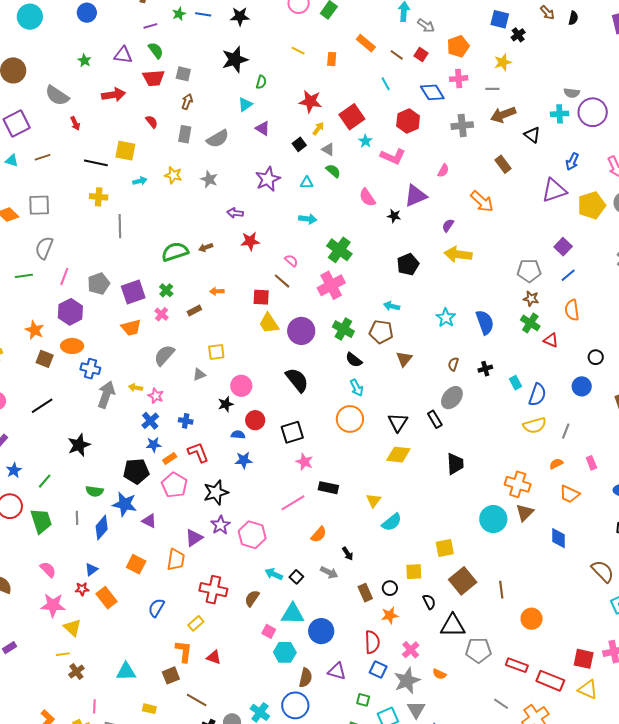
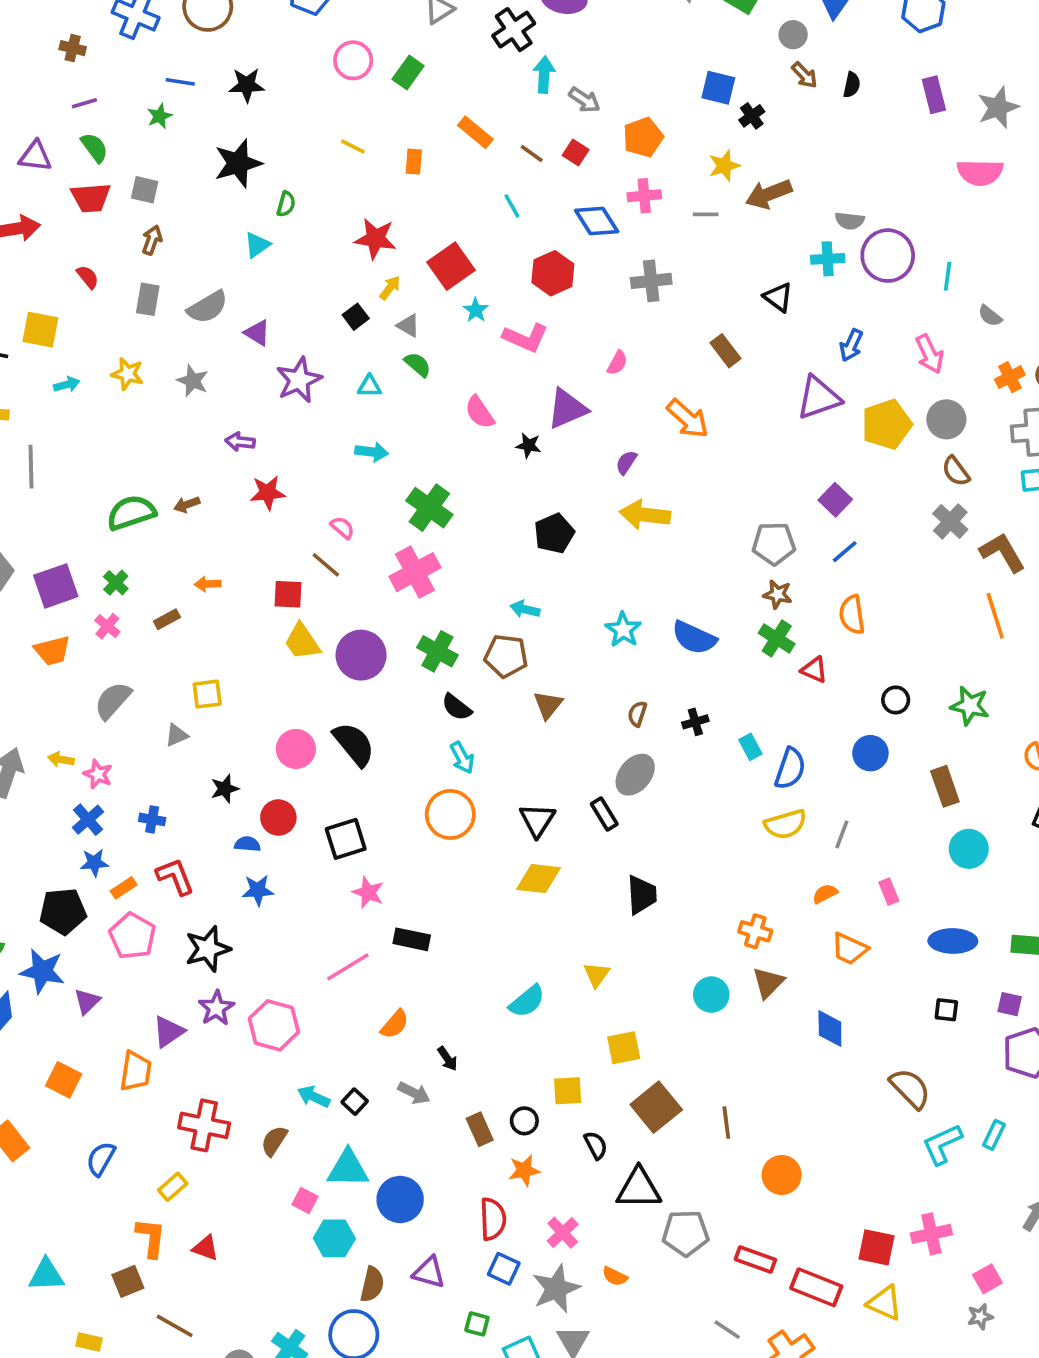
green star: (179, 14) -> (160, 116), moved
brown arrow: (503, 115) -> (769, 194), moved
purple triangle: (263, 128) -> (257, 333), moved
blue semicircle: (485, 322) -> (694, 638), turned 135
pink circle: (241, 386) -> (296, 749), moved
orange cross: (518, 484) -> (755, 931), size x0.7
yellow triangle: (374, 501) -> (597, 975), moved
cyan circle: (493, 519) -> (711, 995), size x0.7
purple triangle: (149, 521) -> (87, 1001), turned 49

